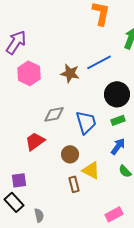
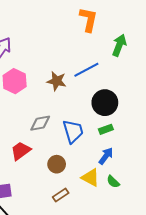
yellow triangle: (91, 170) -> (90, 178), moved
brown rectangle: (74, 184) -> (61, 195), turned 70

